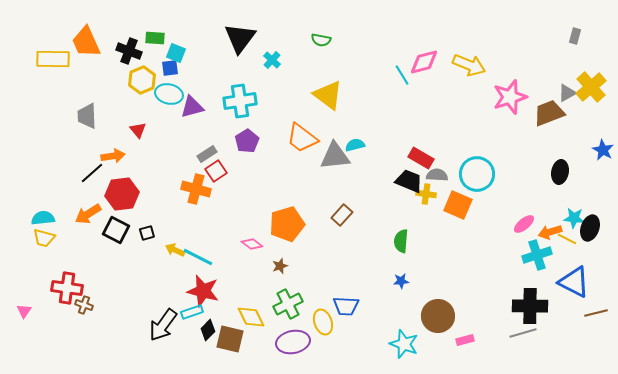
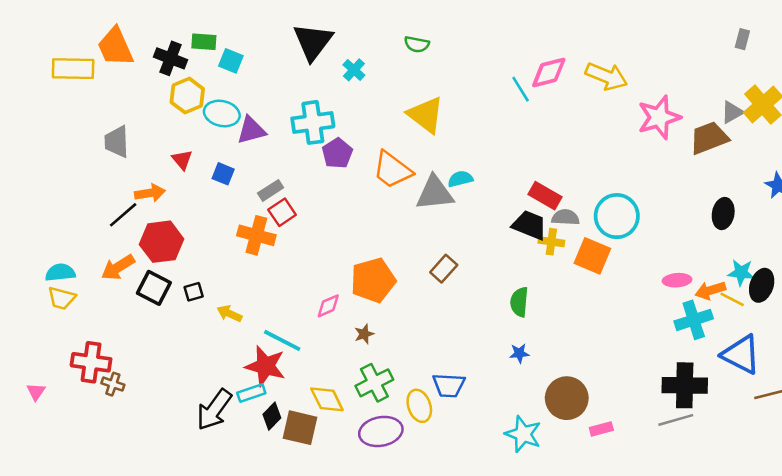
blue square: (170, 68) -> (223, 174), moved, turned 30
purple pentagon: (247, 141) -> (337, 153), moved
pink ellipse: (524, 224) -> (677, 280), turned 35
pink diamond: (252, 244) -> (328, 306), turned -60
cyan line: (198, 257) -> (282, 340), moved

